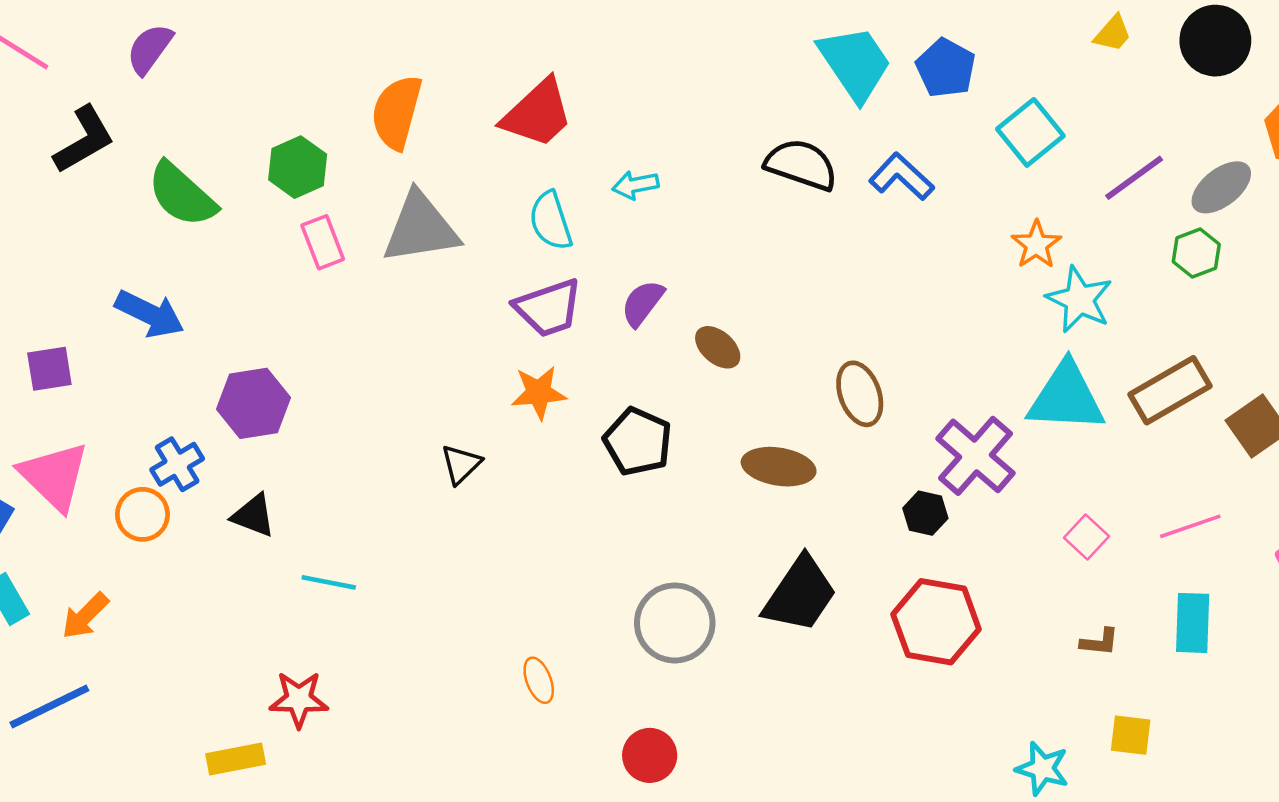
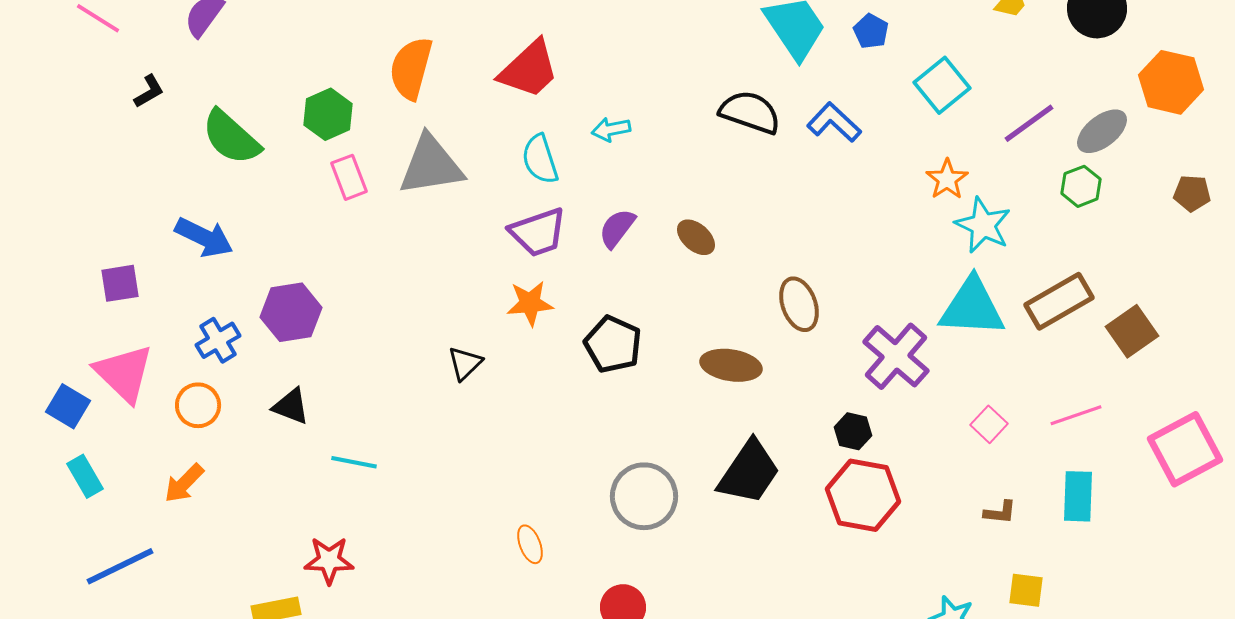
blue pentagon: (946, 68) -> (871, 31), size x0.7
black L-shape: (84, 140) -> (149, 91), size x0.6
brown ellipse: (718, 347) -> (696, 237), moved
blue cross: (177, 464) -> (218, 340), moved
black hexagon: (925, 513) -> (853, 431), moved
orange arrow: (85, 616) -> (184, 483), moved

